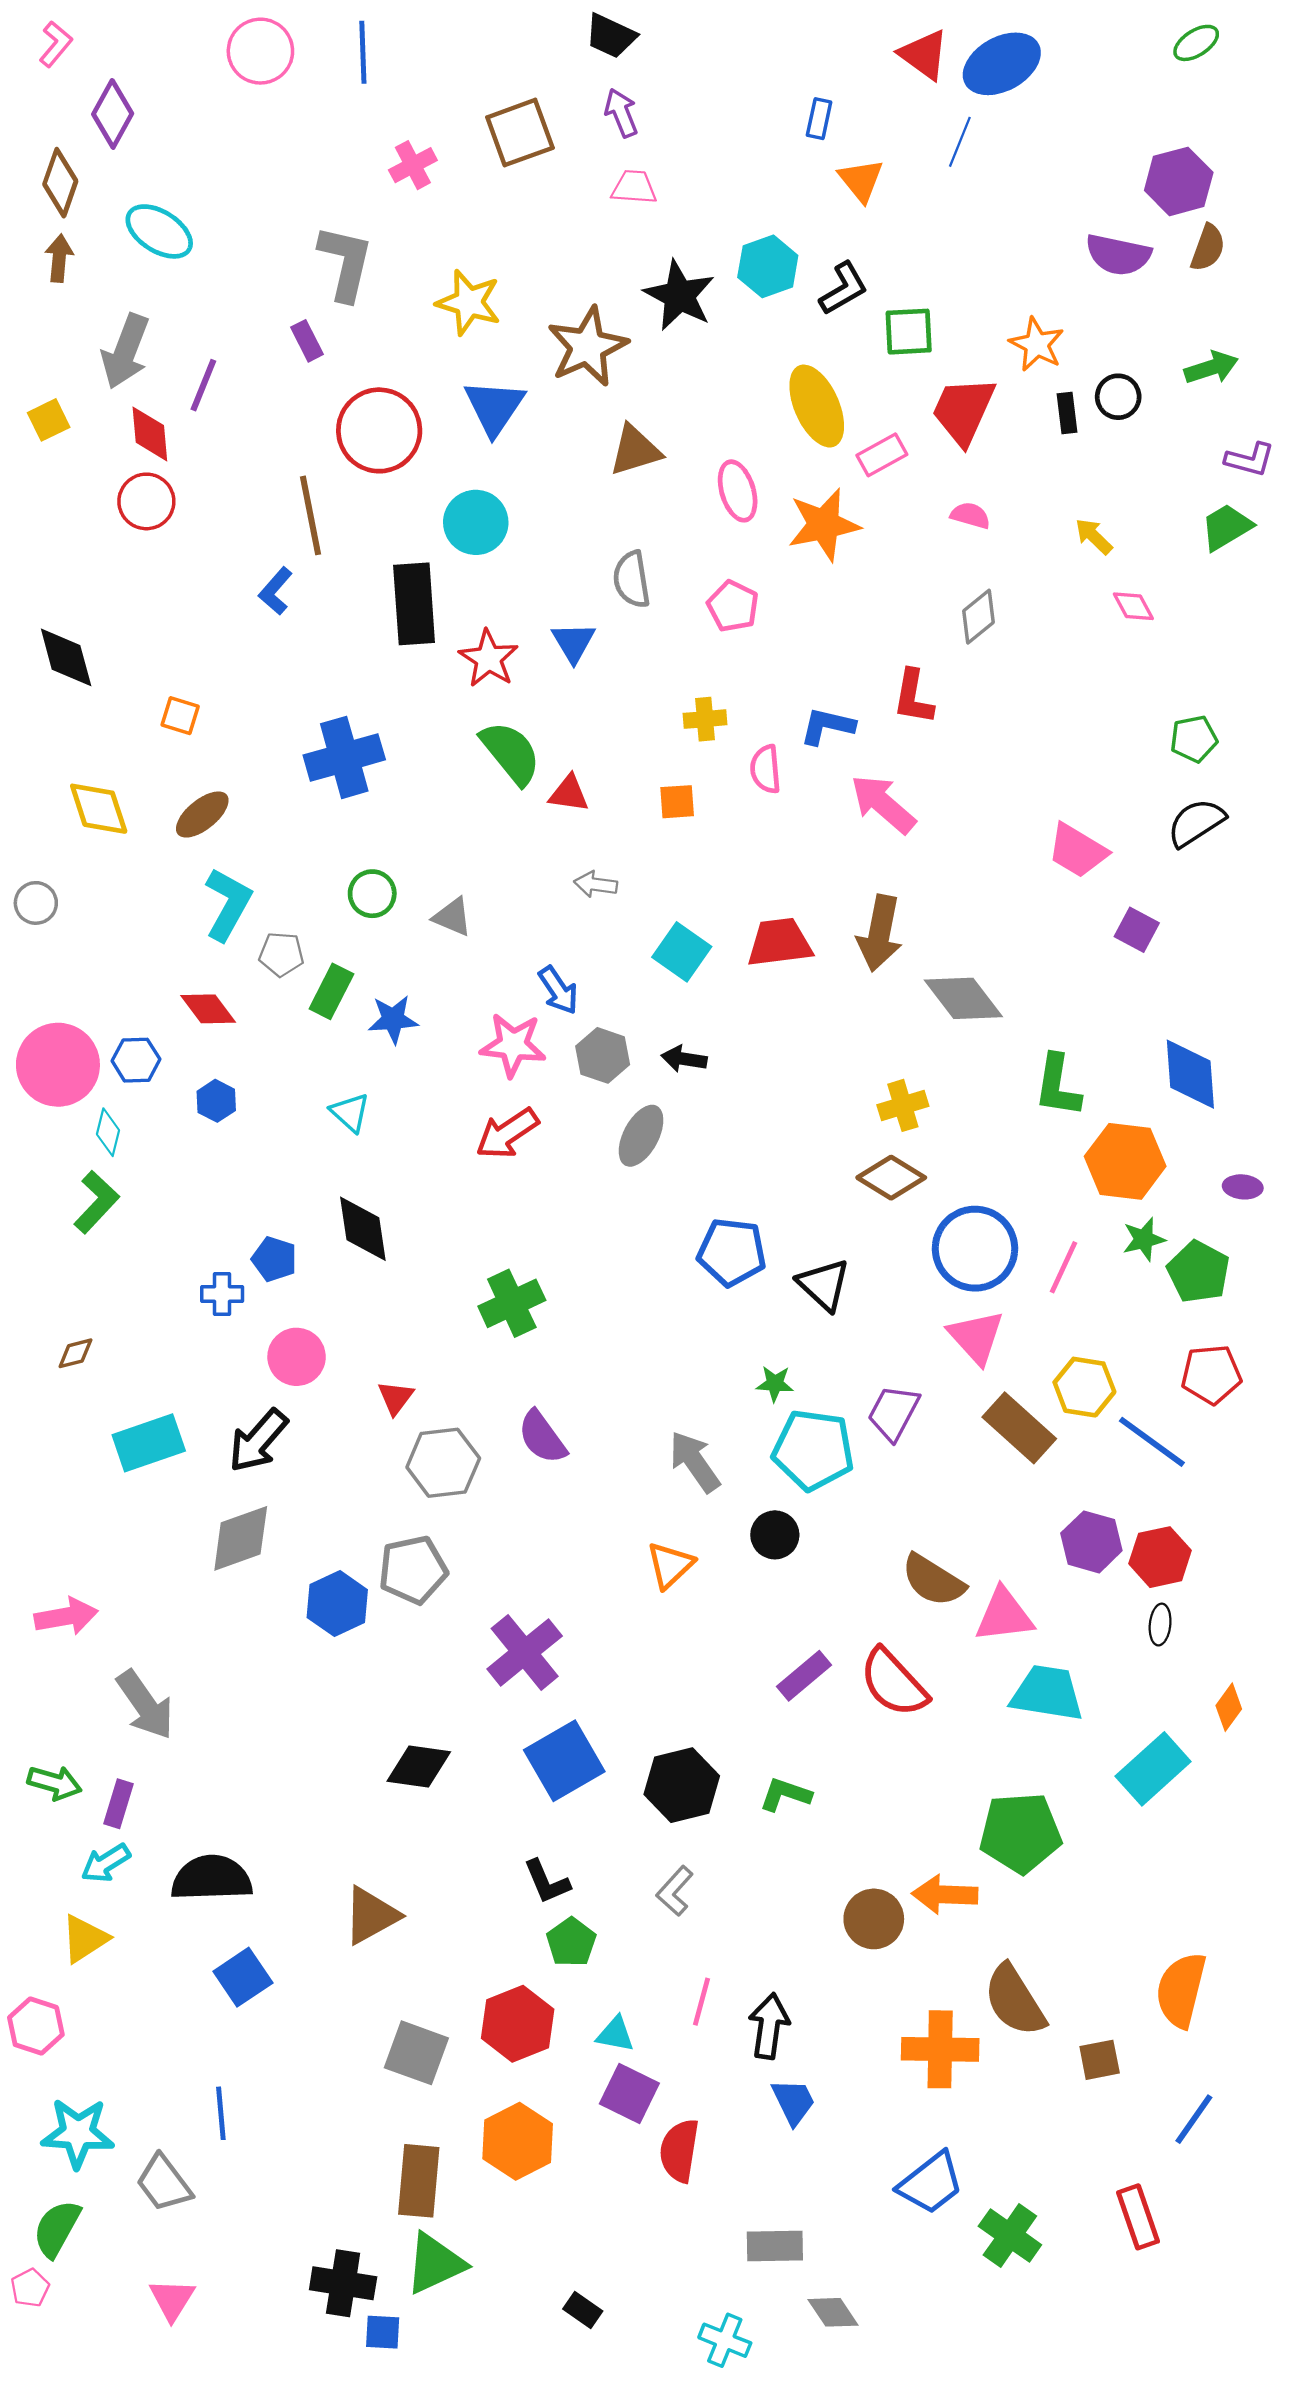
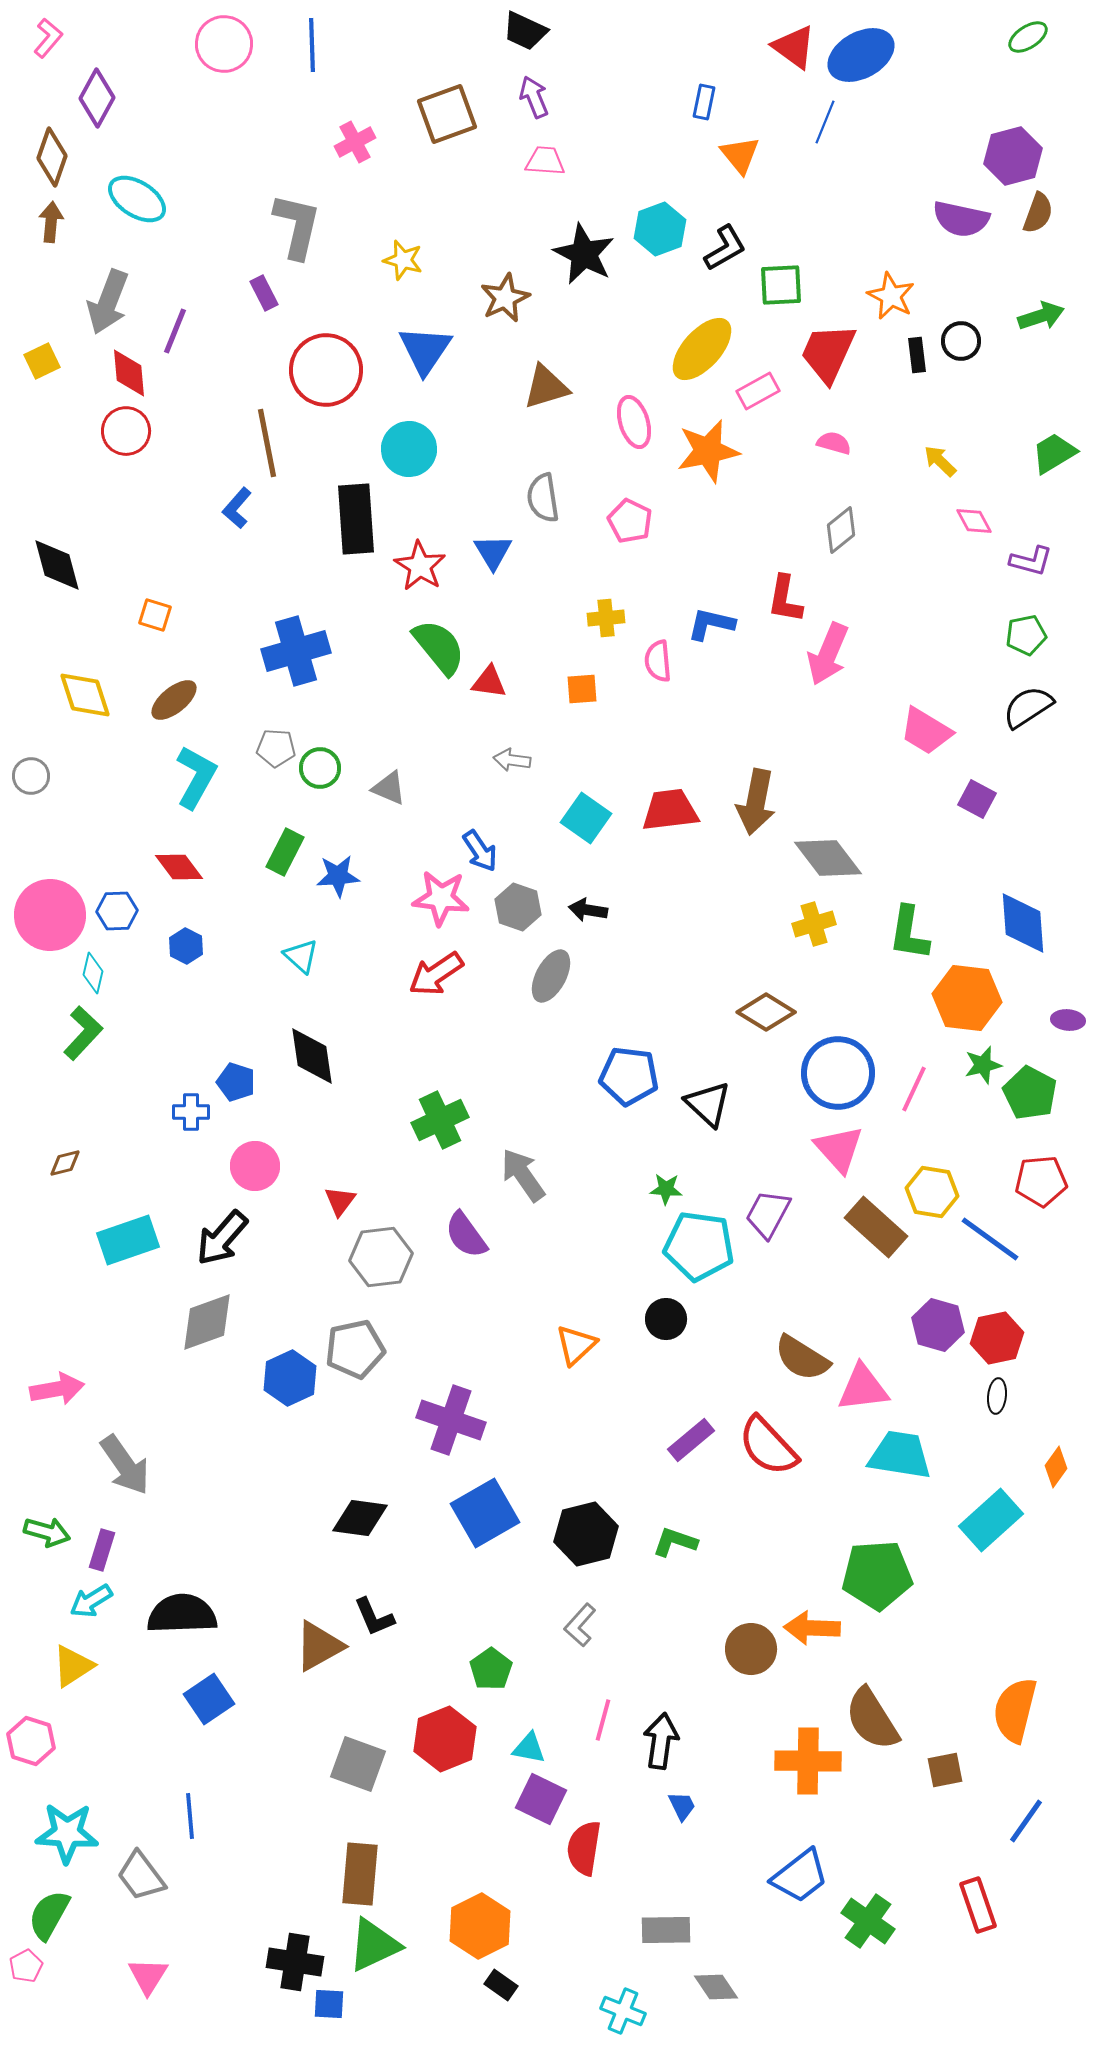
yellow star: (469, 302) -> (403, 260), size x0.7
brown star: (587, 347) -> (505, 298), size x0.7
yellow ellipse: (817, 406) -> (702, 349), turned 66
purple L-shape: (1250, 460) -> (1031, 561), moved
pink arrow: (883, 804) -> (828, 654), moved, turned -108
gray pentagon: (281, 954) -> (276, 748), moved
yellow cross: (903, 1105) -> (814, 924), moved
gray arrow: (695, 1462) -> (523, 1175), moved
purple cross: (525, 1652) -> (451, 1420), turned -32
black L-shape: (547, 1882) -> (374, 1617), moved
blue trapezoid: (793, 2102) -> (682, 1806), size x0.7
orange hexagon: (518, 2141) -> (480, 1926), moved

